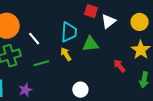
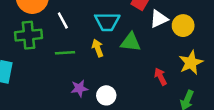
yellow circle: (140, 22) -> (183, 26), moved
cyan trapezoid: (69, 32) -> (107, 22), turned 75
purple star: (25, 90) -> (79, 88), moved

